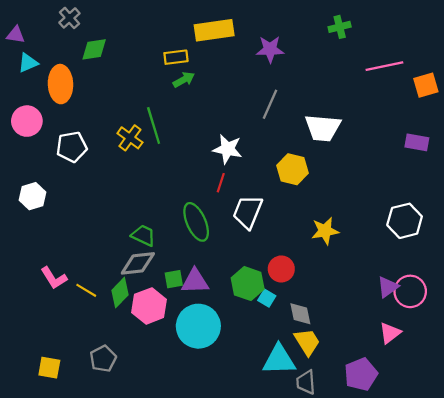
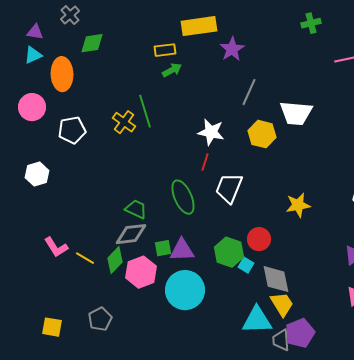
purple triangle: (16, 35) -> (35, 32), moved
purple star: (270, 49) -> (232, 49), moved, turned -30
yellow hexagon: (292, 169) -> (262, 134), moved
gray diamond: (300, 314) -> (276, 279), size x1.4
purple pentagon: (361, 374) -> (300, 333), moved

